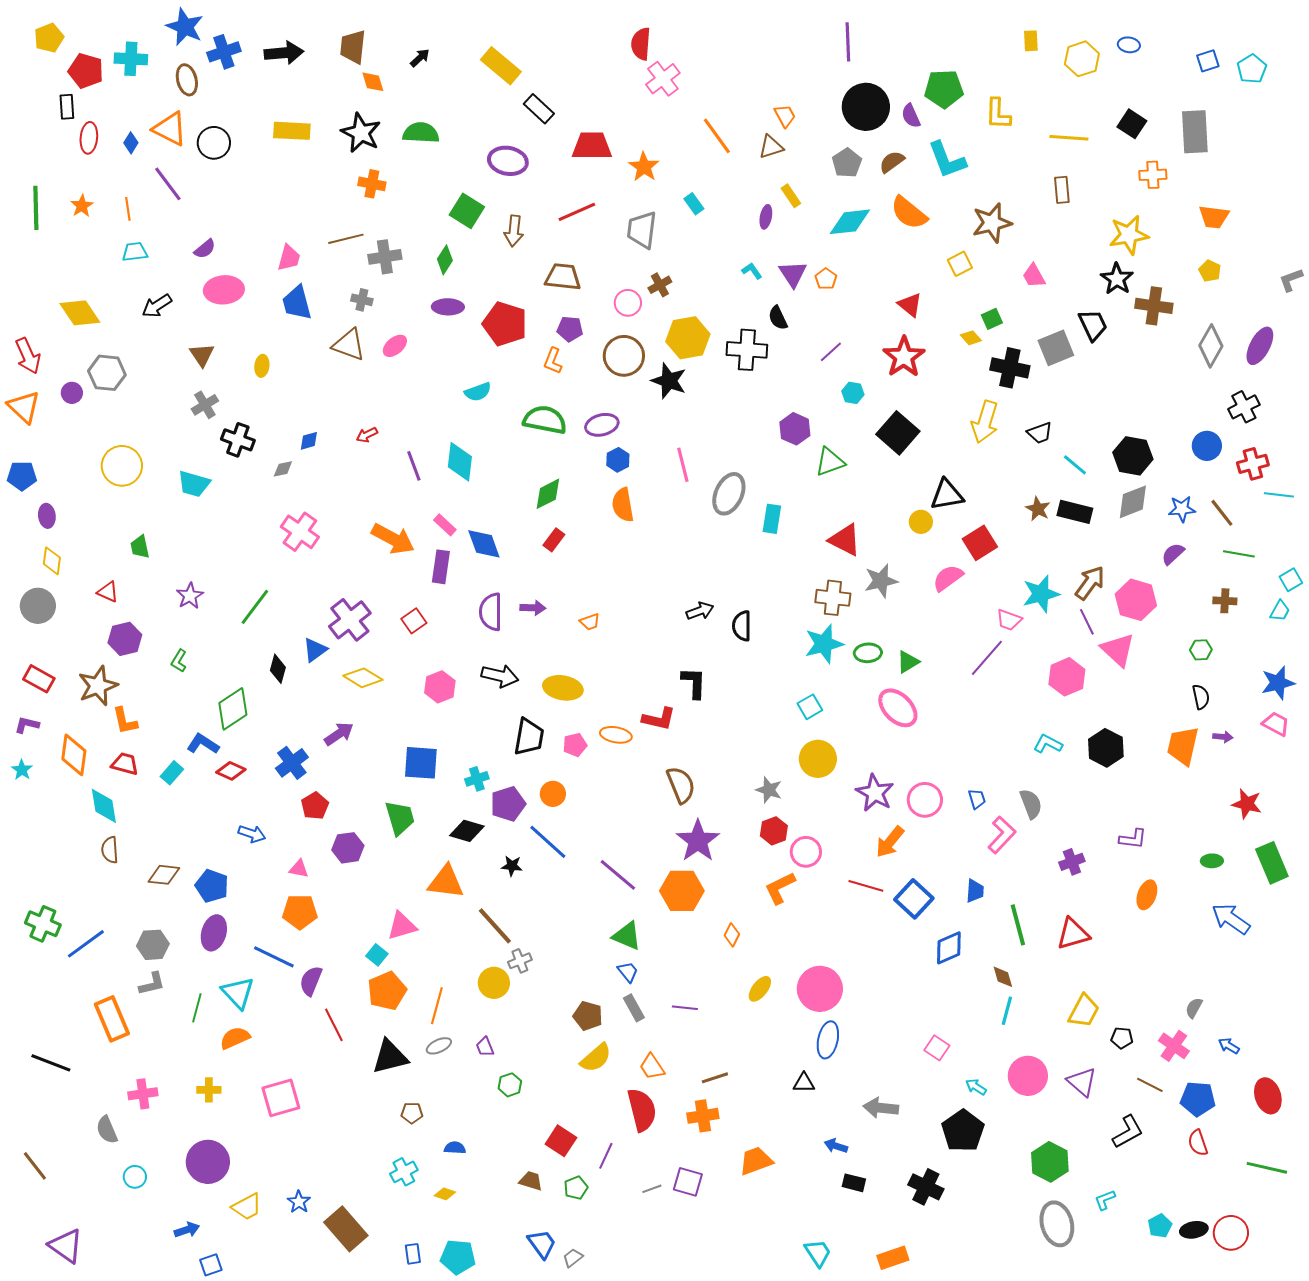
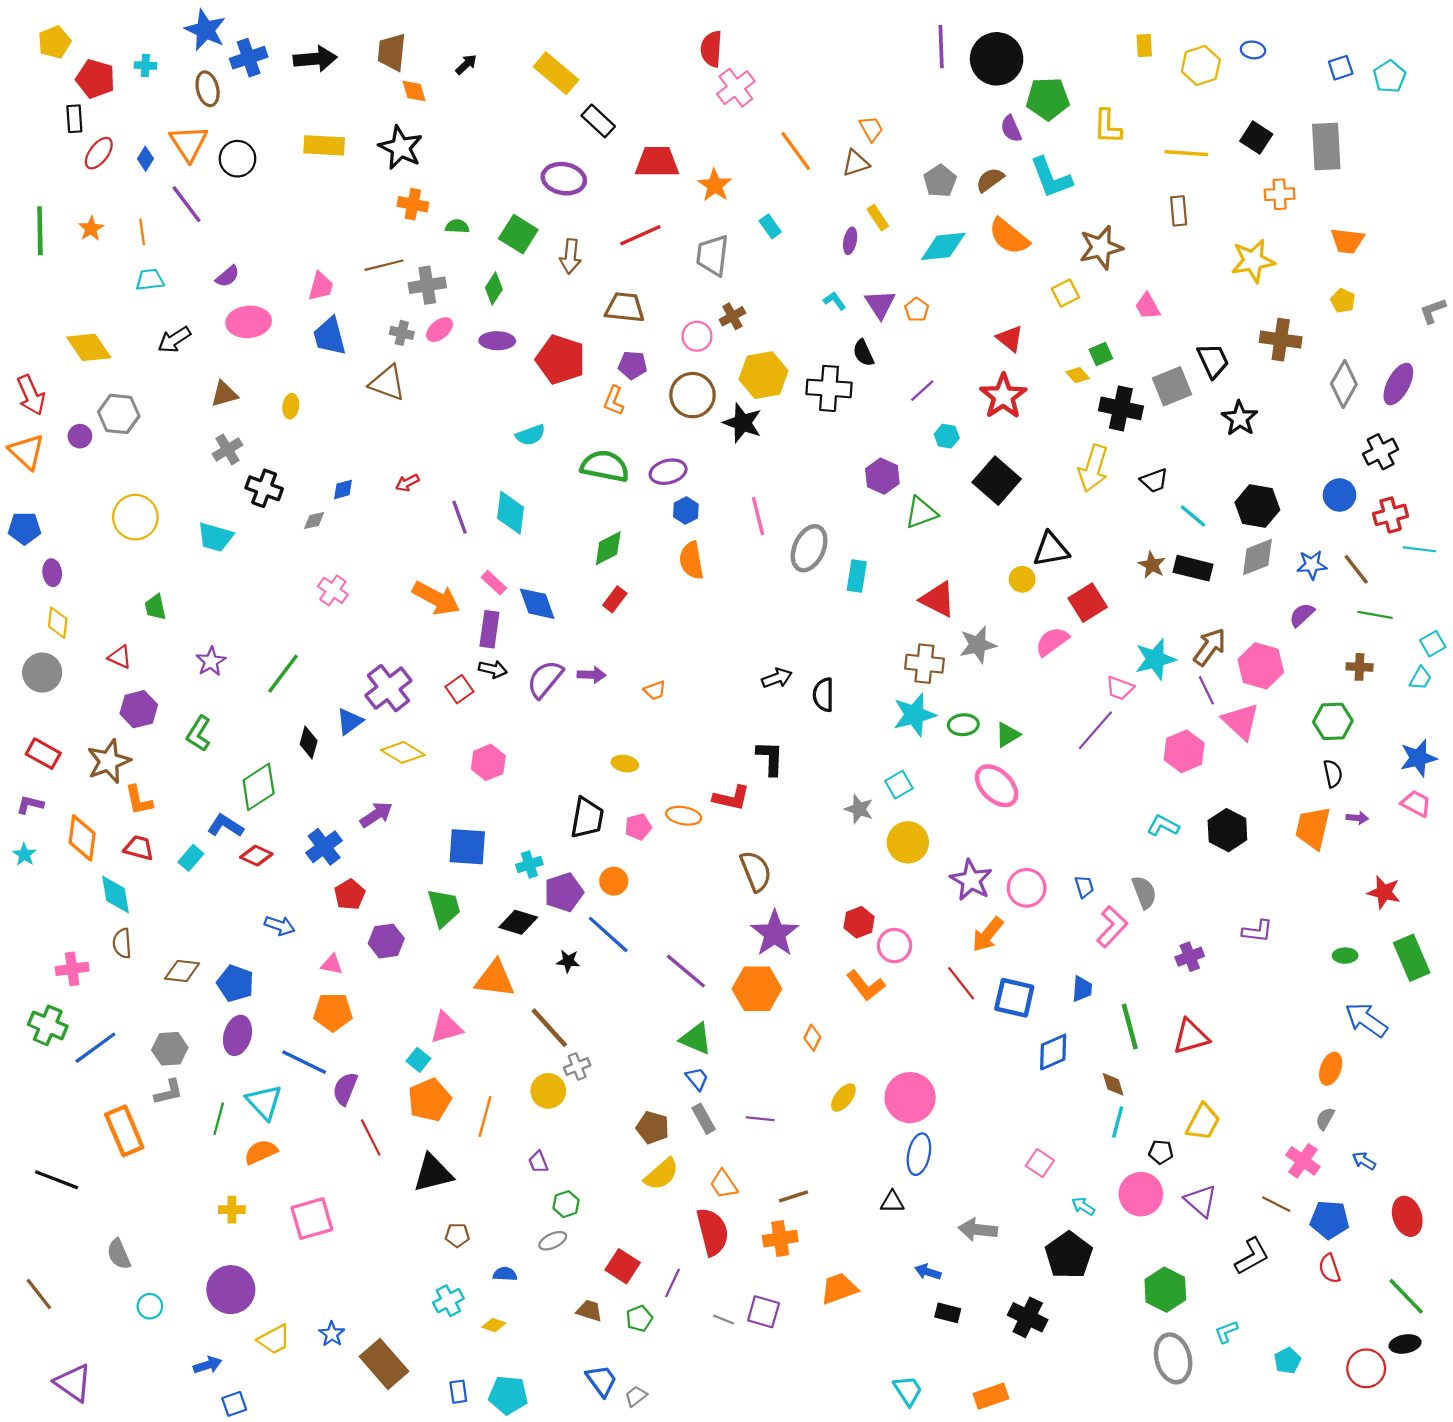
cyan cross: (131, 59) -> (145, 65), size x0.6
black circle: (866, 107) -> (997, 59), moved
orange triangle: (170, 129) -> (189, 143), turned 30
green semicircle: (421, 133) -> (457, 226), moved, size x0.6
red ellipse: (89, 138) -> (99, 153), turned 32
black star: (1117, 279) -> (1240, 418), moved
pink ellipse: (395, 346) -> (439, 330), moved
brown triangle: (202, 355) -> (224, 394), turned 48
pink cross: (300, 532) -> (333, 590), size x0.7
purple semicircle: (491, 612) -> (545, 679), turned 39
green hexagon: (1201, 650) -> (1333, 721), size x1.6
green L-shape: (179, 661) -> (199, 734), size x1.4
black arrow: (500, 676) -> (493, 669), moved, size x0.7
yellow ellipse: (563, 688) -> (625, 764), size x0.6
gray star: (769, 790) -> (859, 809), moved
red line: (866, 886) -> (961, 983), turned 36
orange L-shape: (780, 888) -> (866, 985), turned -102
orange ellipse: (1147, 895) -> (1331, 1069), moved
blue square: (914, 899) -> (1014, 998), turned -30
black pentagon: (1122, 1038) -> (1161, 1152), moved
gray ellipse: (439, 1046) -> (553, 1241), moved
pink cross: (143, 1094) -> (72, 969), moved
green line: (1267, 1168) -> (1406, 1296), turned 33
gray line: (652, 1189) -> (724, 1320), turned 42
black ellipse: (1194, 1230) -> (1405, 1344), moved

